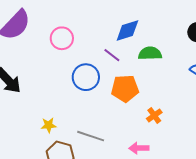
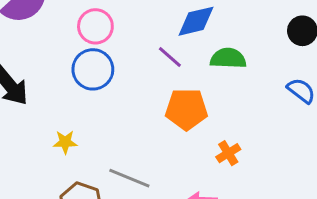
blue circle: (86, 77) -> (93, 69), moved
yellow star: (49, 125) -> (65, 142), moved

